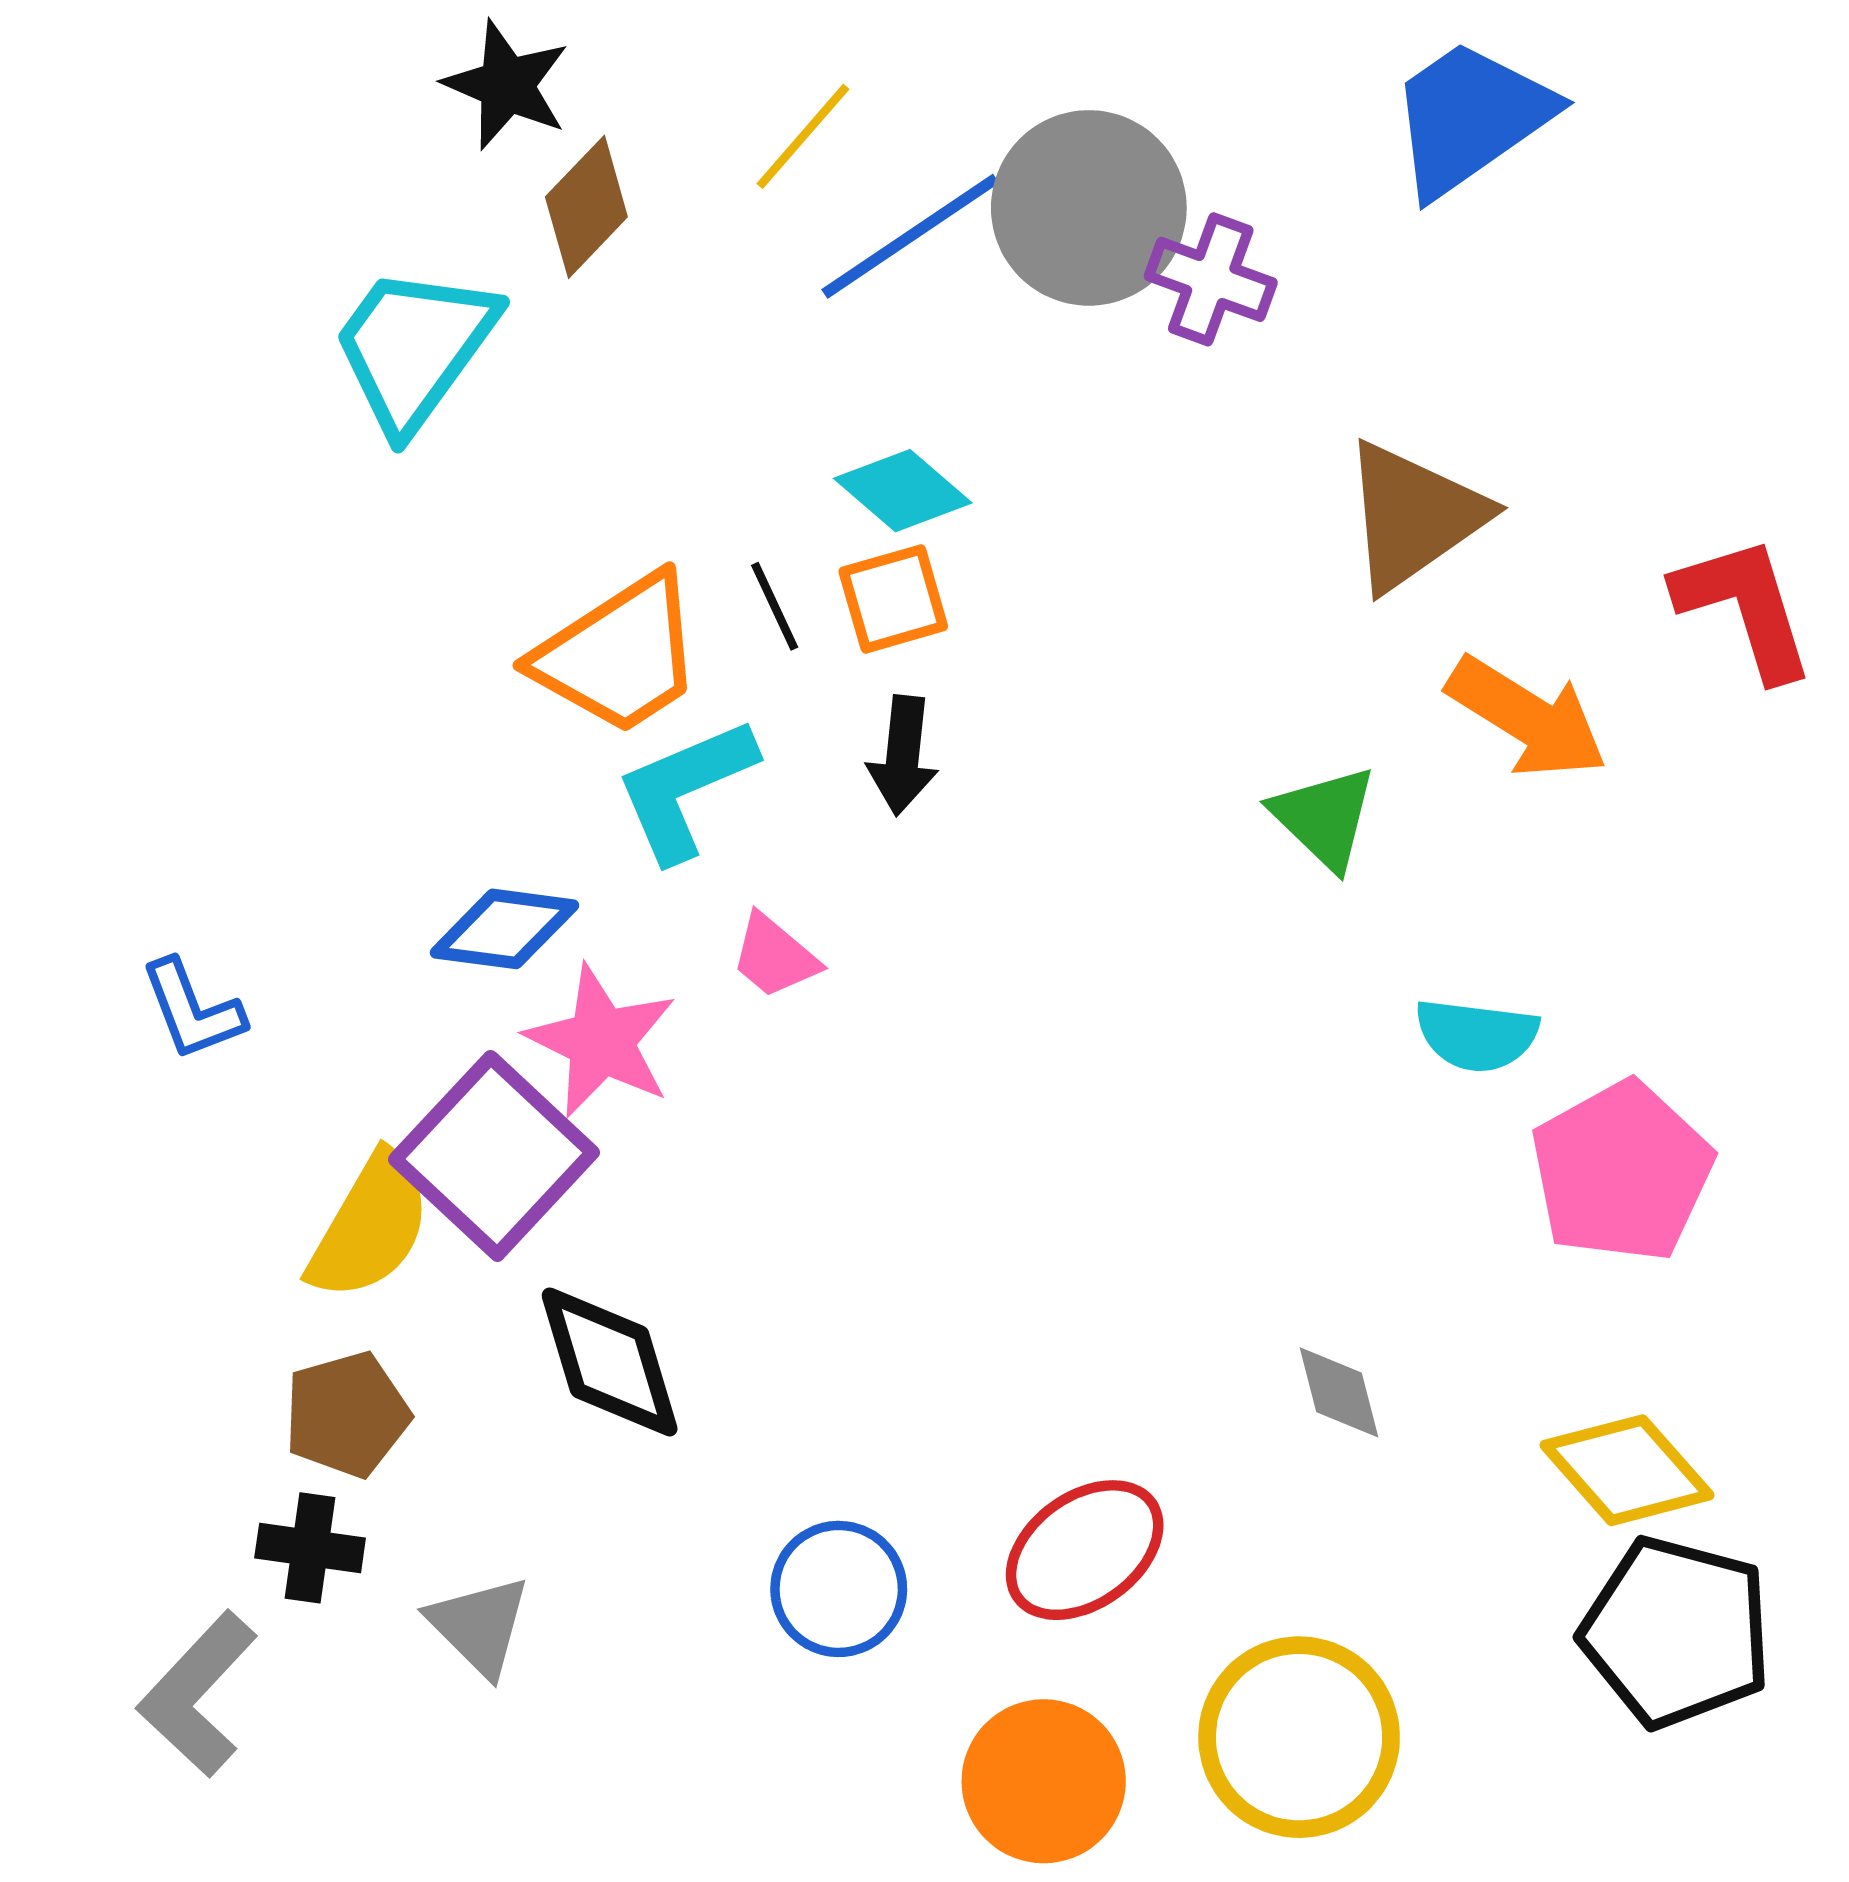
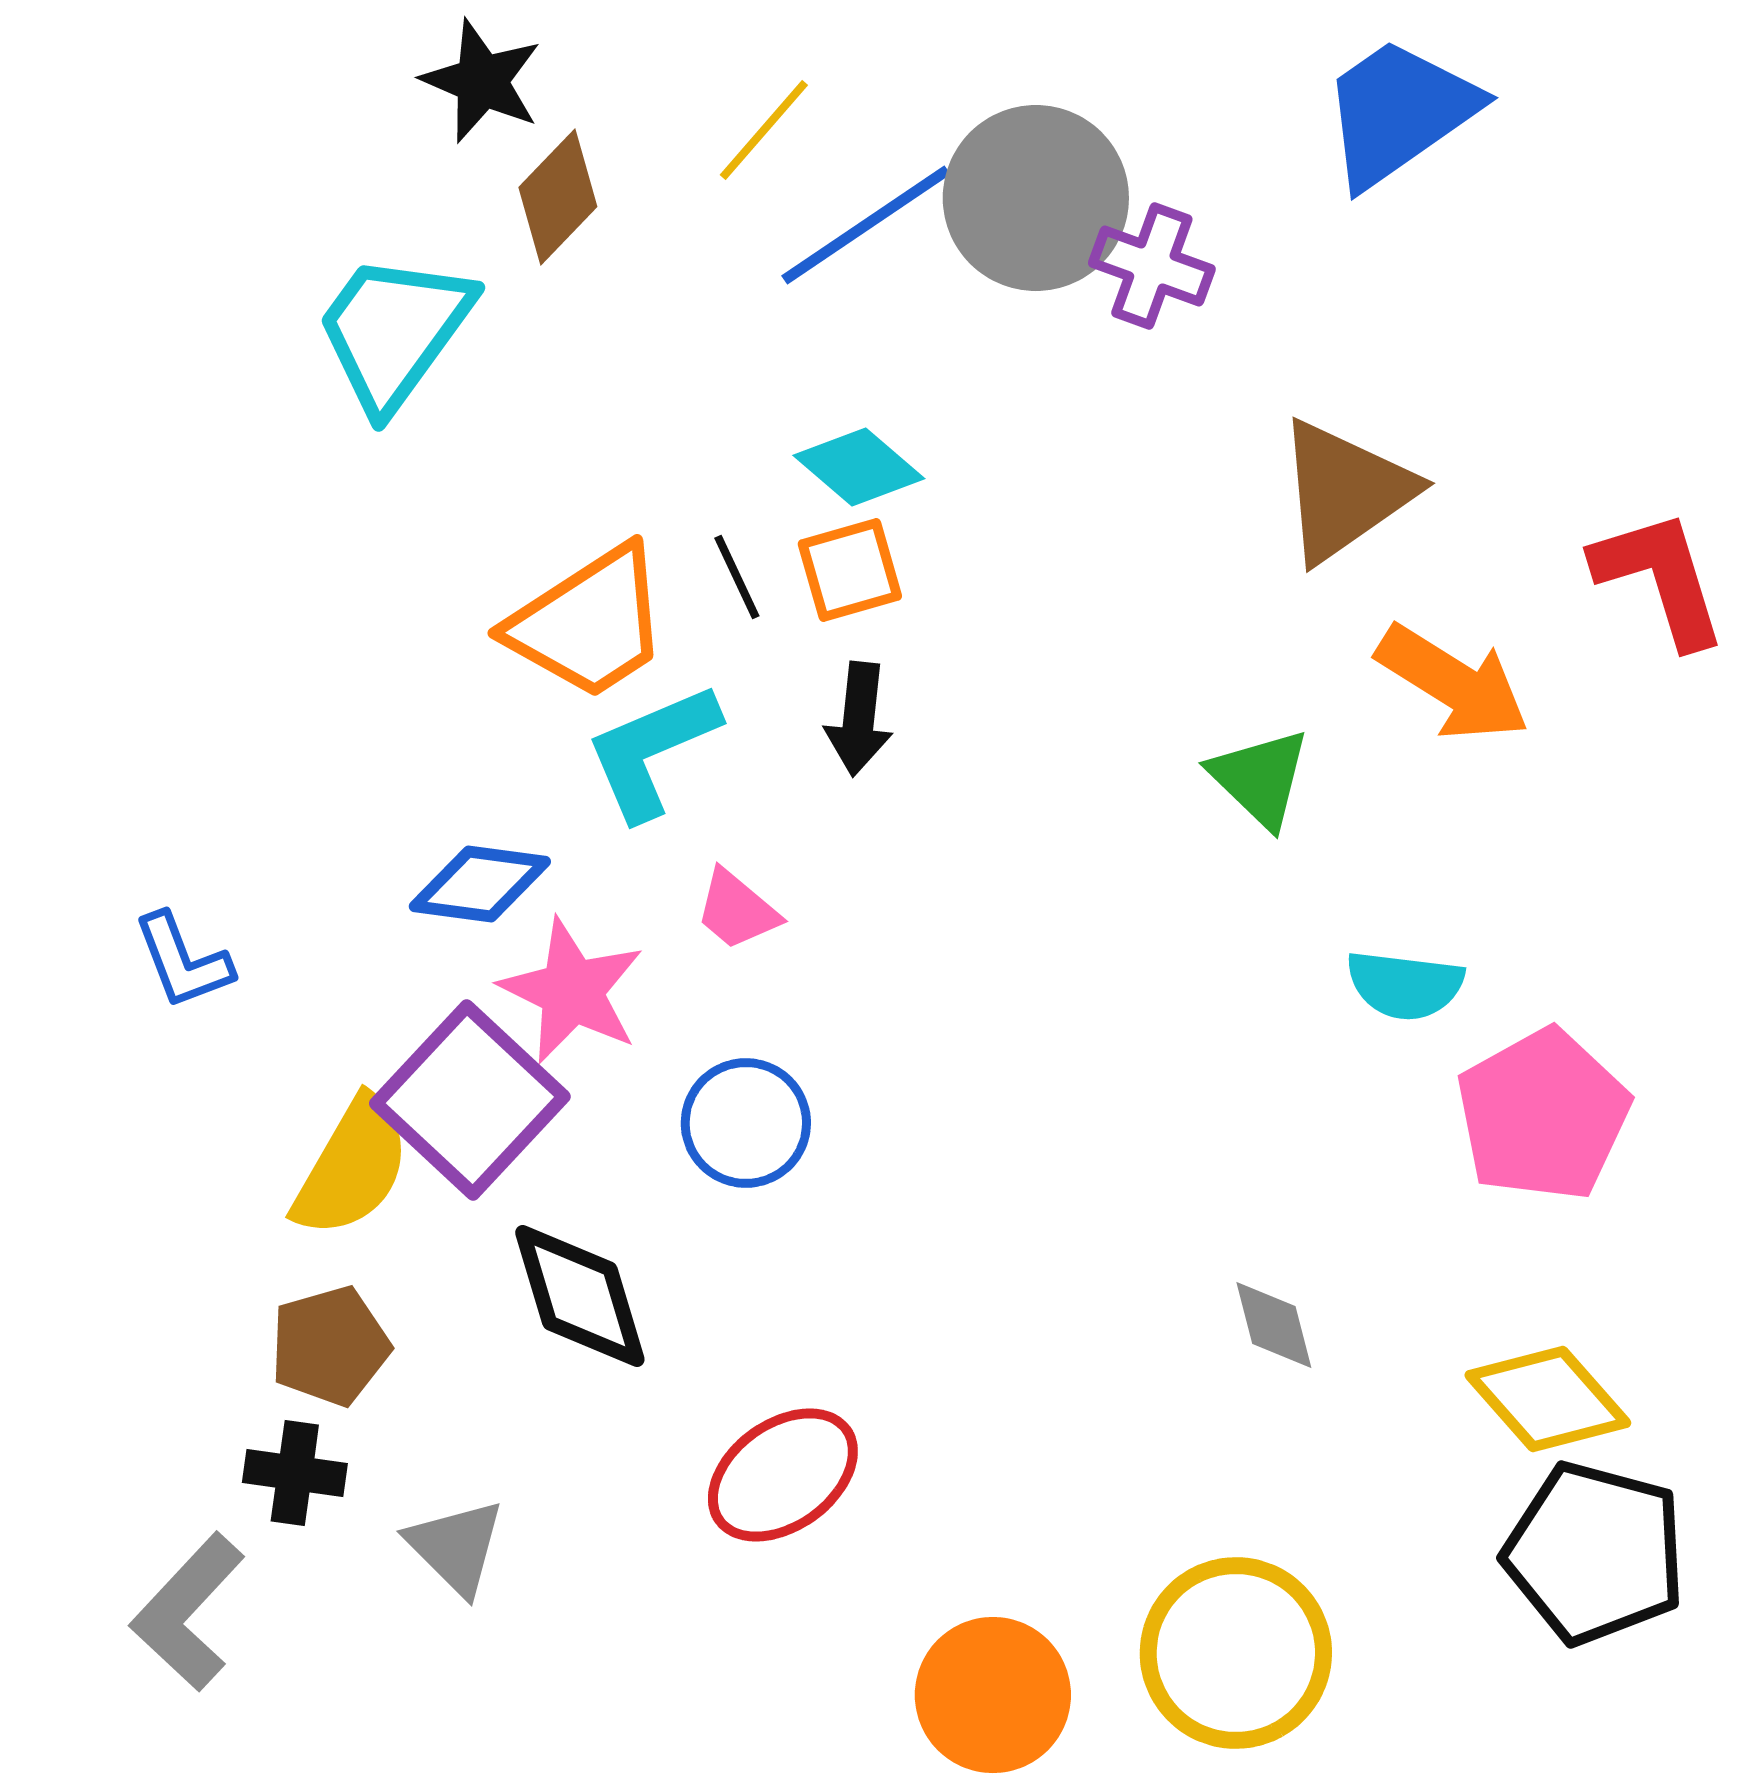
red ellipse: (1085, 1550) -> (783, 1475), moved
blue circle: (839, 1589) -> (746, 1123), moved

